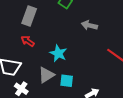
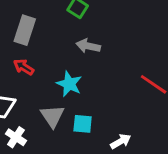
gray arrow: (89, 25) -> (88, 46), moved
gray triangle: (46, 75) -> (52, 116), turned -30

